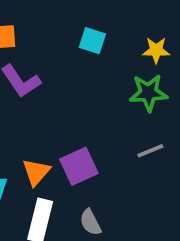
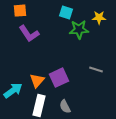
green star: (148, 93) -> (79, 30), moved
gray line: (150, 151) -> (96, 70), turned 40

